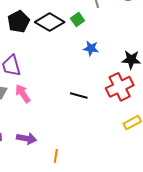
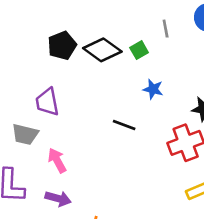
pink arrow: (23, 94) -> (57, 160), moved
black line: (79, 96) -> (124, 125), moved

